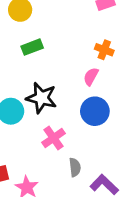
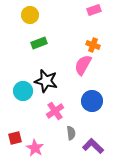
pink semicircle: (91, 76) -> (83, 65), size x1.5
blue circle: (95, 111) -> (92, 101), moved

